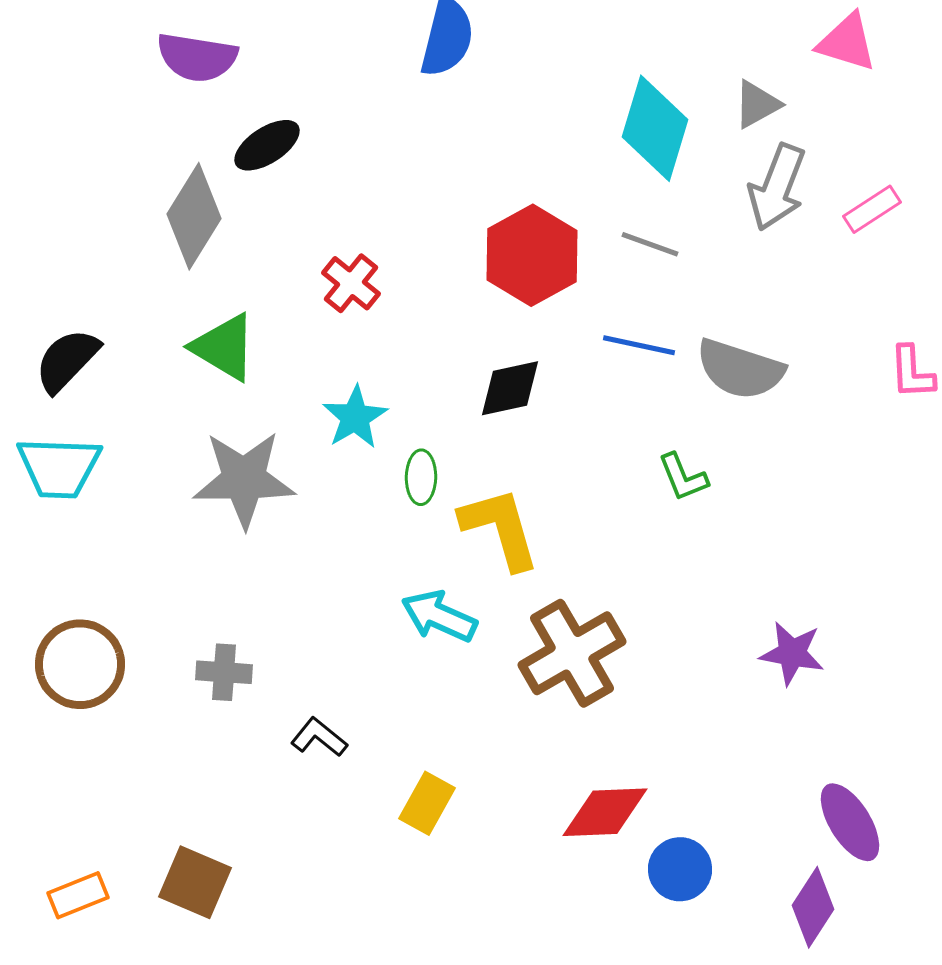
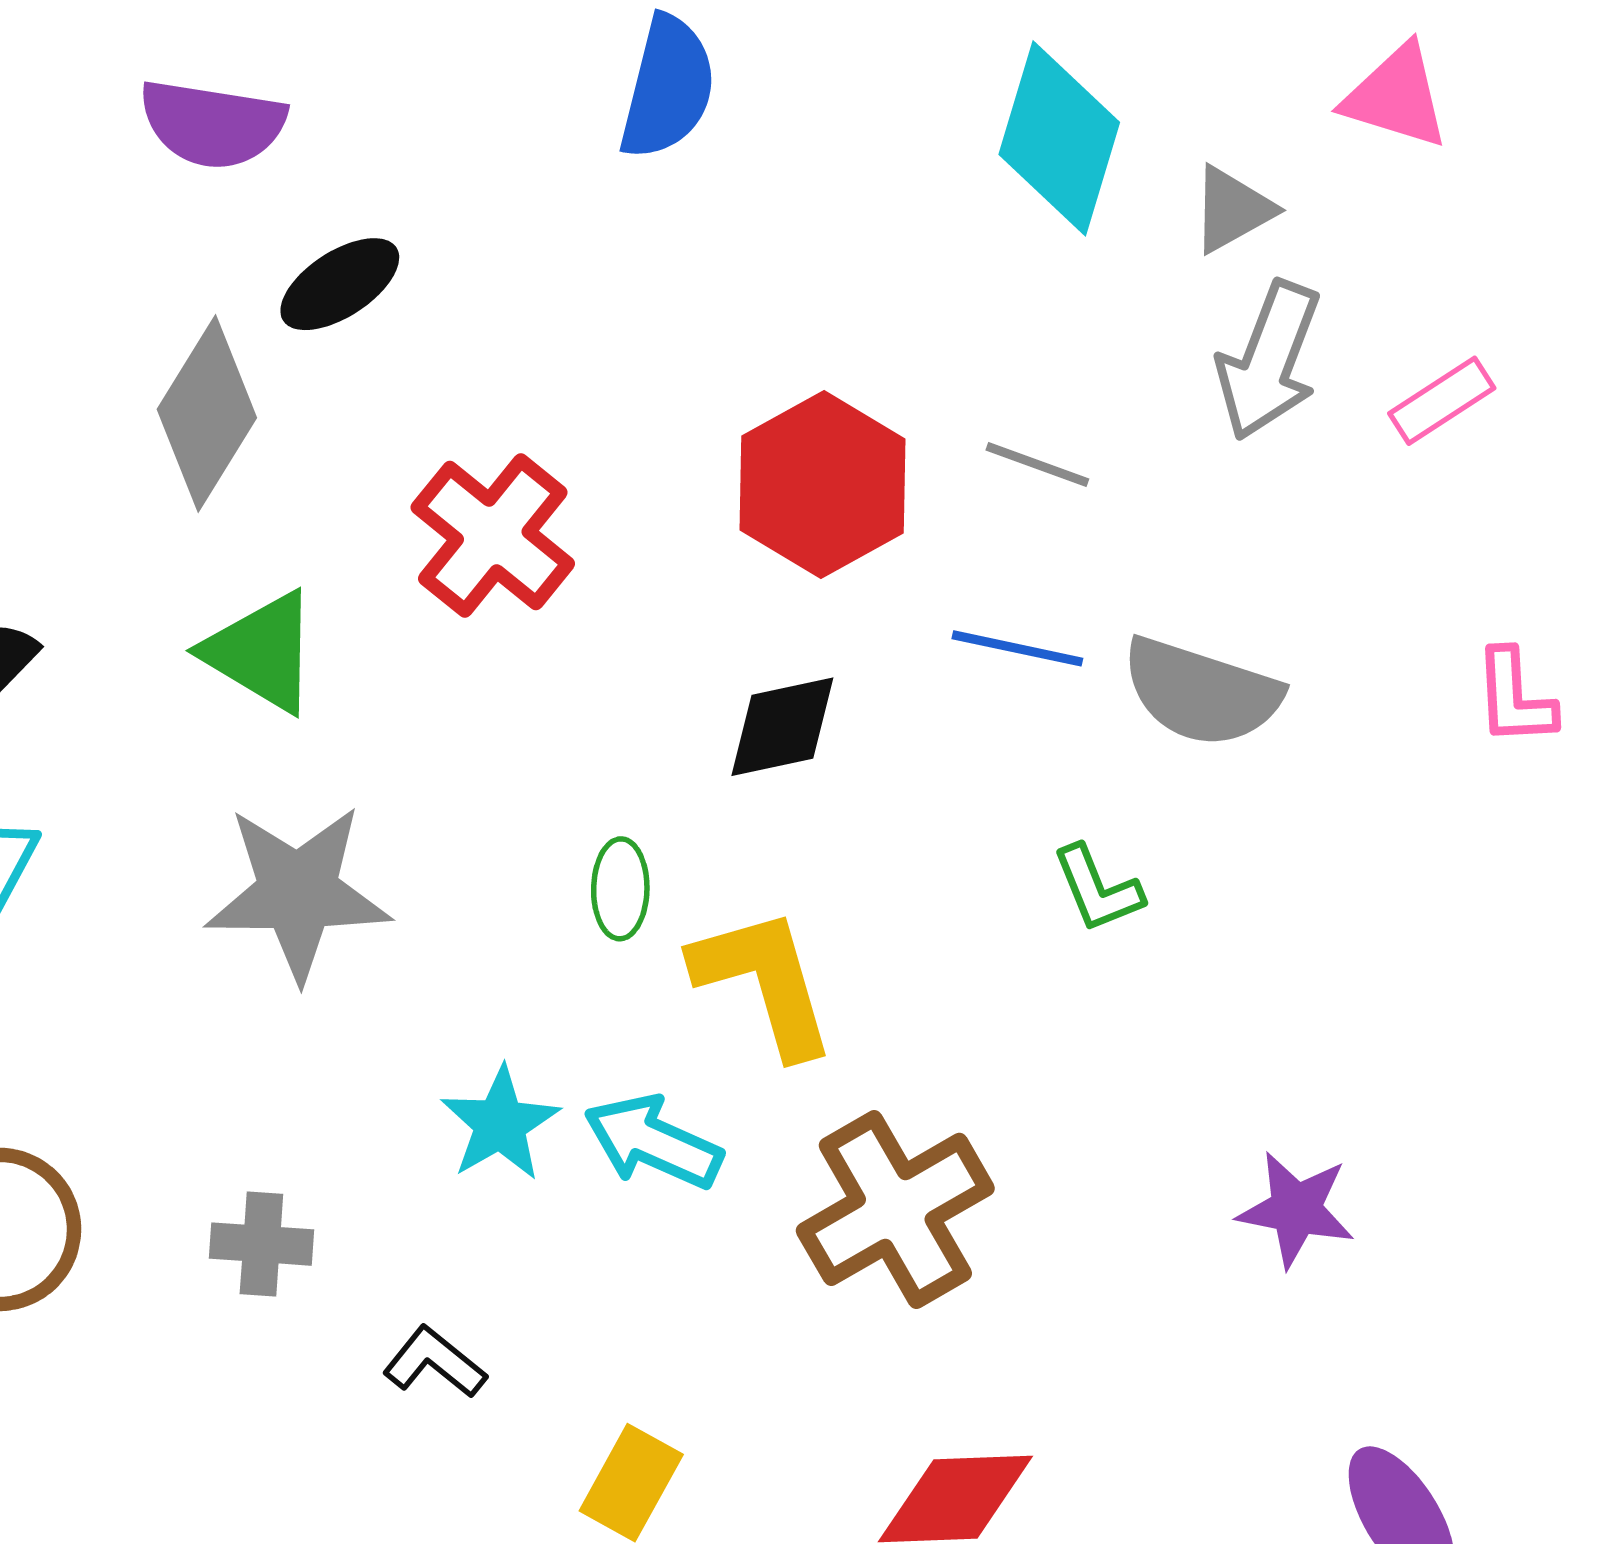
cyan diamond: (655, 128) -> (1059, 138), moved
red cross: (351, 283) -> (493, 535), size x1.5
cyan star: (355, 417) -> (500, 1124), moved

